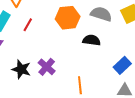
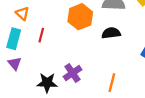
purple cross: (47, 67) -> (72, 73), turned 30
orange line: (80, 85) -> (112, 83), turned 36

